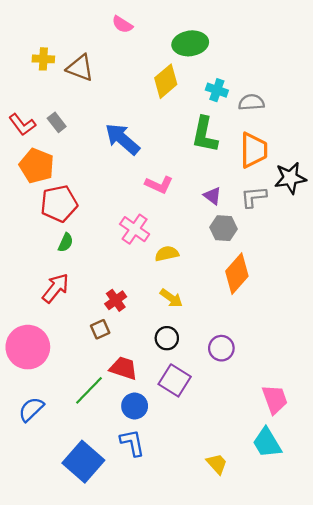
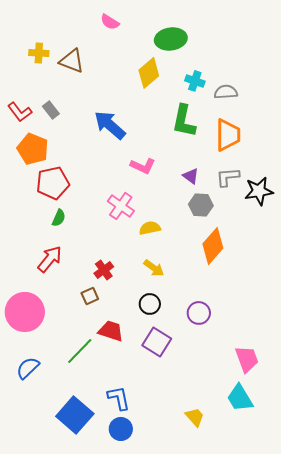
black star: (290, 178) -> (259, 191), moved
blue circle: (135, 406) -> (121, 429), moved

